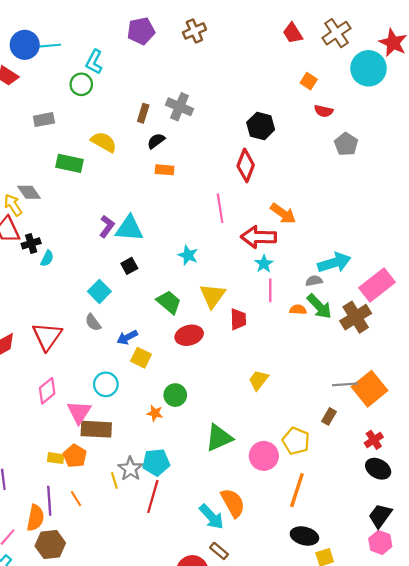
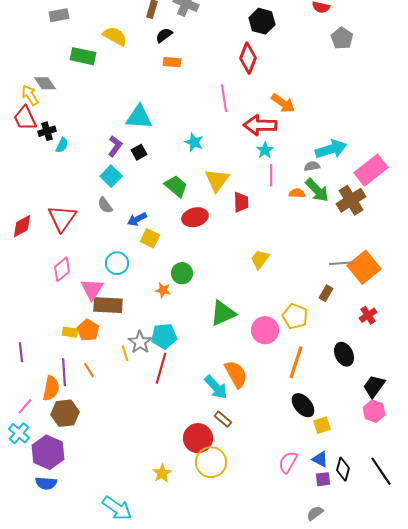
purple L-shape: (107, 226) -> (115, 146), moved
black ellipse: (378, 469) -> (344, 354), moved, turned 35
black ellipse: (304, 536) -> (303, 405), turned 35

